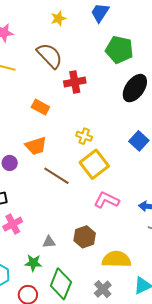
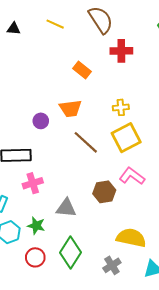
yellow cross: (84, 136) -> (121, 107), turned -35
brown hexagon: (85, 237) -> (104, 192), moved
gray triangle: (49, 242) -> (66, 208), size x1.5
green star: (33, 263) -> (36, 226), moved

